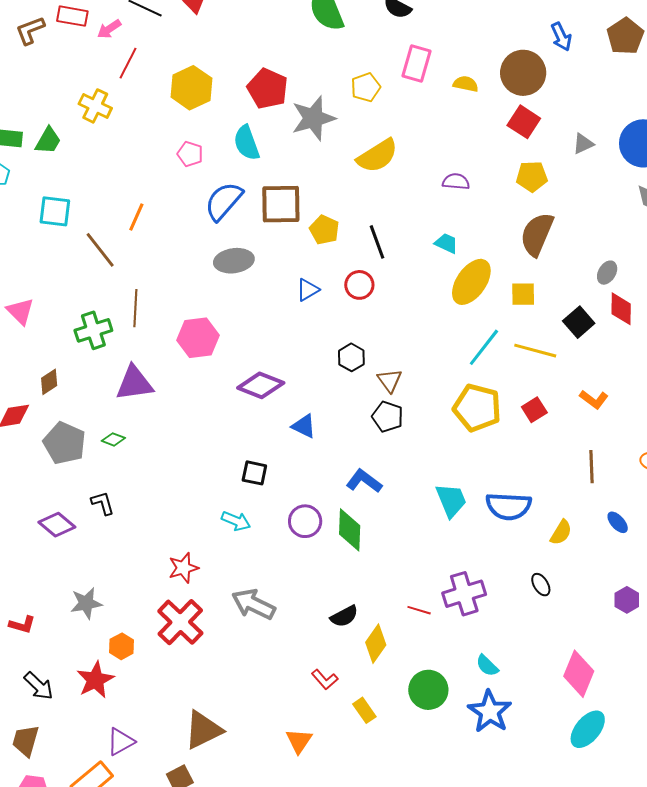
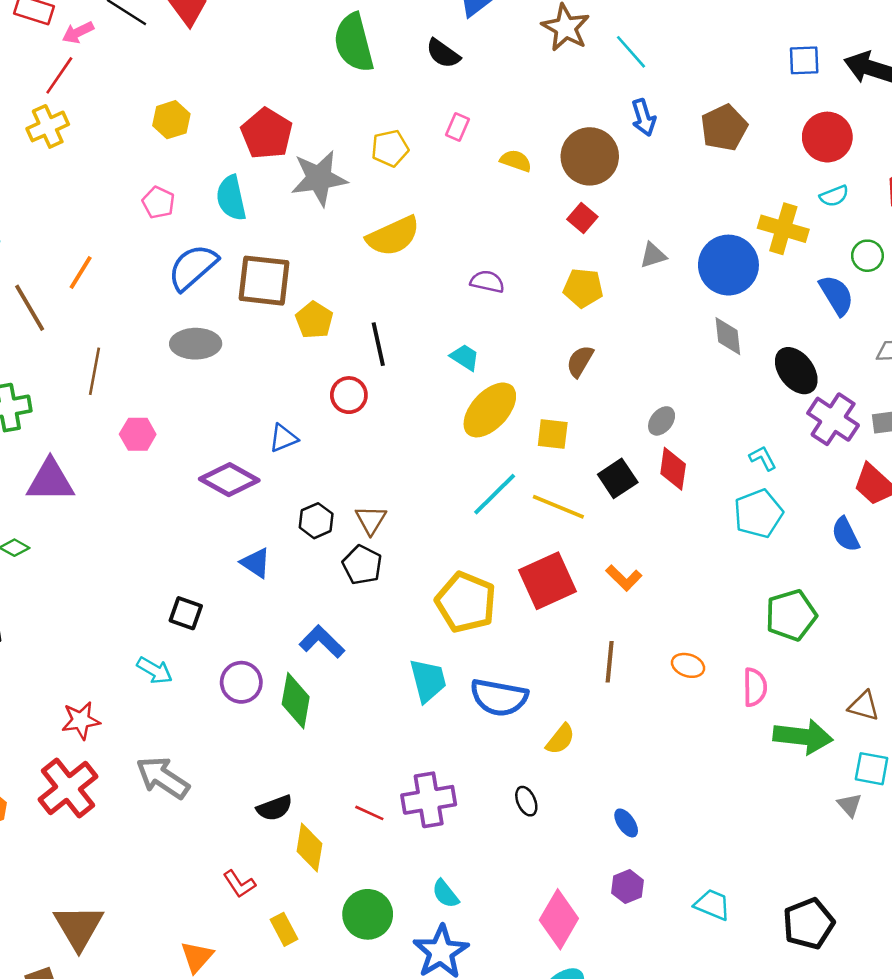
red line: (128, 63) -> (59, 75), moved
pink rectangle: (416, 64) -> (458, 127), size x0.6
yellow hexagon: (191, 88) -> (171, 120), size x0.7
yellow cross: (95, 106) -> (48, 126), turned 32
red square: (524, 122) -> (582, 218), size x0.7
brown semicircle: (537, 234) -> (580, 361), size x0.6
blue triangle: (308, 290) -> (283, 438), moved
brown line: (135, 308) -> (94, 371), moved
pink hexagon: (198, 338) -> (138, 434), size x0.7
black hexagon: (351, 357) -> (316, 521), moved
purple diamond: (261, 385) -> (229, 480), moved
yellow pentagon: (477, 408) -> (466, 602), moved
red square: (534, 410) -> (547, 581), size x1.8
blue ellipse: (618, 522) -> (626, 823), moved
purple hexagon: (627, 600) -> (627, 887), moved
yellow diamond: (376, 644) -> (309, 848), turned -33
brown triangle: (203, 730) -> (79, 927), turned -42

